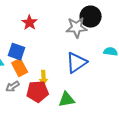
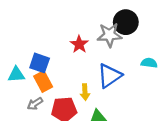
red star: (30, 23) -> (79, 44), moved
yellow arrow: (44, 78) -> (85, 92), moved

